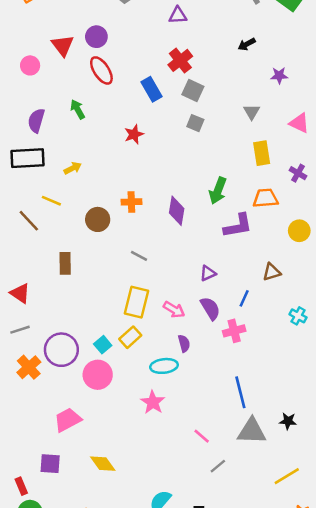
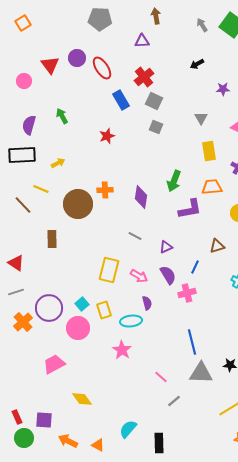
red ellipse: (101, 70) -> (102, 68), moved
brown circle: (98, 219) -> (78, 204), size x1.5
gray line: (139, 256) -> (135, 236), moved
yellow rectangle: (130, 337) -> (104, 310), moved, turned -66
purple square: (50, 464) -> (44, 420), moved

